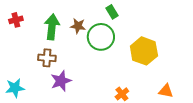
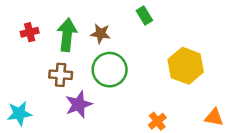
red cross: (16, 20) -> (30, 32), moved
green circle: (101, 37) -> (110, 70), moved

